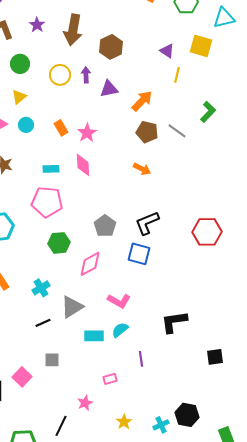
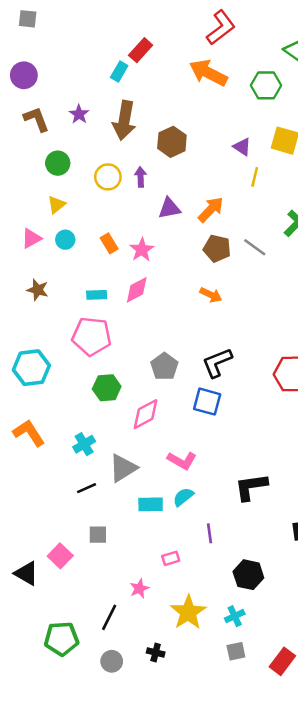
purple triangle: (109, 89) -> (169, 208), moved
pink diamond: (83, 165) -> (137, 290), turned 65
black hexagon: (187, 415) -> (248, 575), moved
yellow star: (124, 422) -> (188, 612), size x1.8

